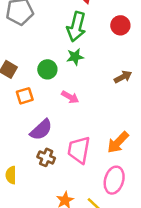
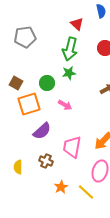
orange square: (25, 96) -> (29, 104), size x1.6
brown cross: (46, 157) -> (46, 161), moved

